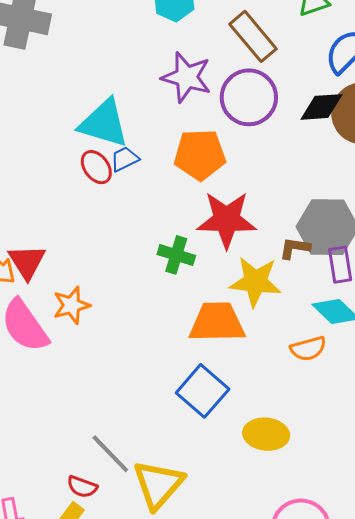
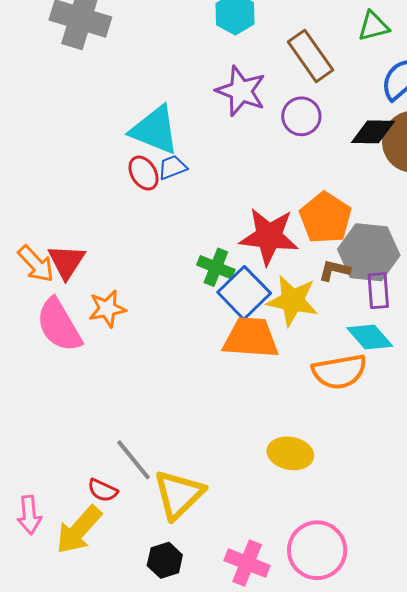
purple circle: (249, 97) -> (301, 116), size x0.7
orange pentagon: (200, 155) -> (325, 218), moved, turned 30
orange semicircle: (308, 349) -> (339, 372), size x1.5
blue square: (203, 391) -> (244, 293), moved

